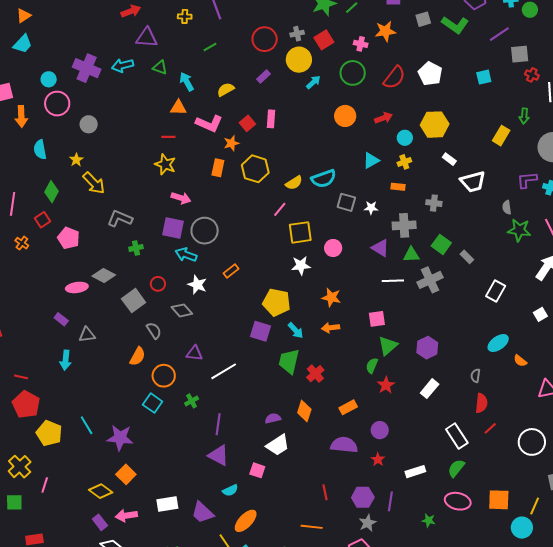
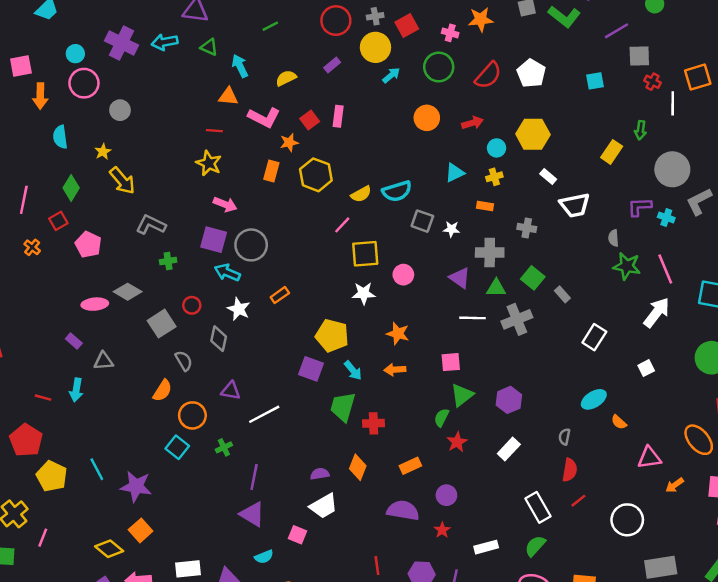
gray diamond: (182, 310) -> (219, 339), turned 50
red cross: (315, 374) -> (374, 423), turned 36
red line: (21, 377) -> (43, 398), moved

